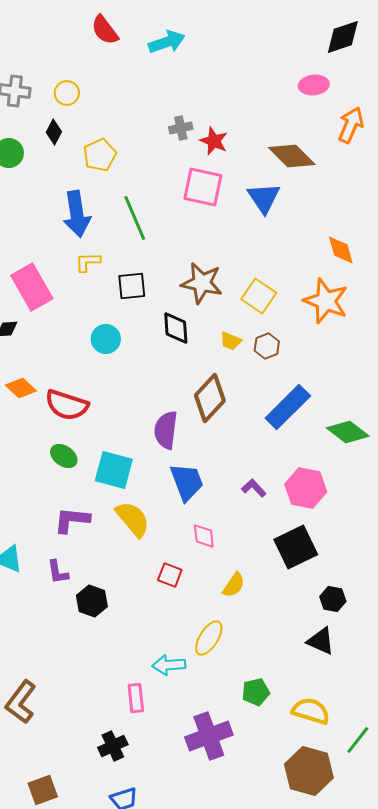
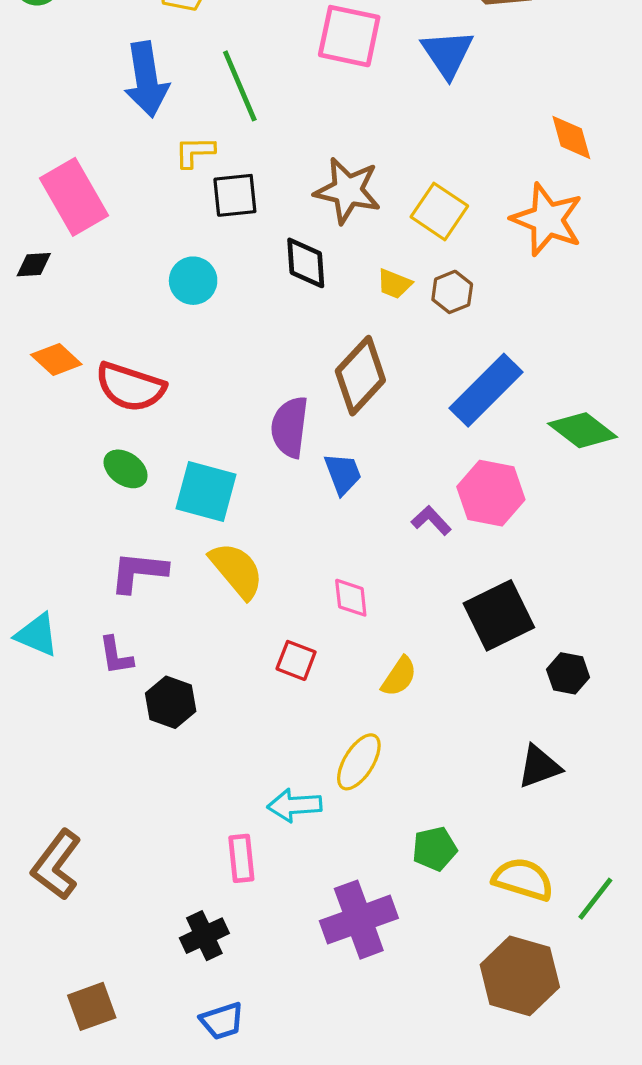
yellow L-shape: (88, 262) -> (195, 152), moved
blue trapezoid: (187, 482) -> (343, 474), moved, size x0.7
pink hexagon: (306, 488) -> (491, 493), moved
black hexagon: (333, 599) -> (568, 673), moved
black triangle: (321, 641) -> (539, 767), turned -44
green line: (358, 740) -> (595, 899), moved

